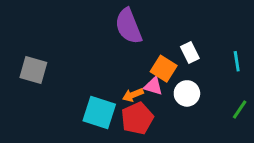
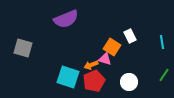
purple semicircle: (128, 26) -> (66, 19), moved, turned -90
white circle: (187, 93) -> (129, 82), moved

